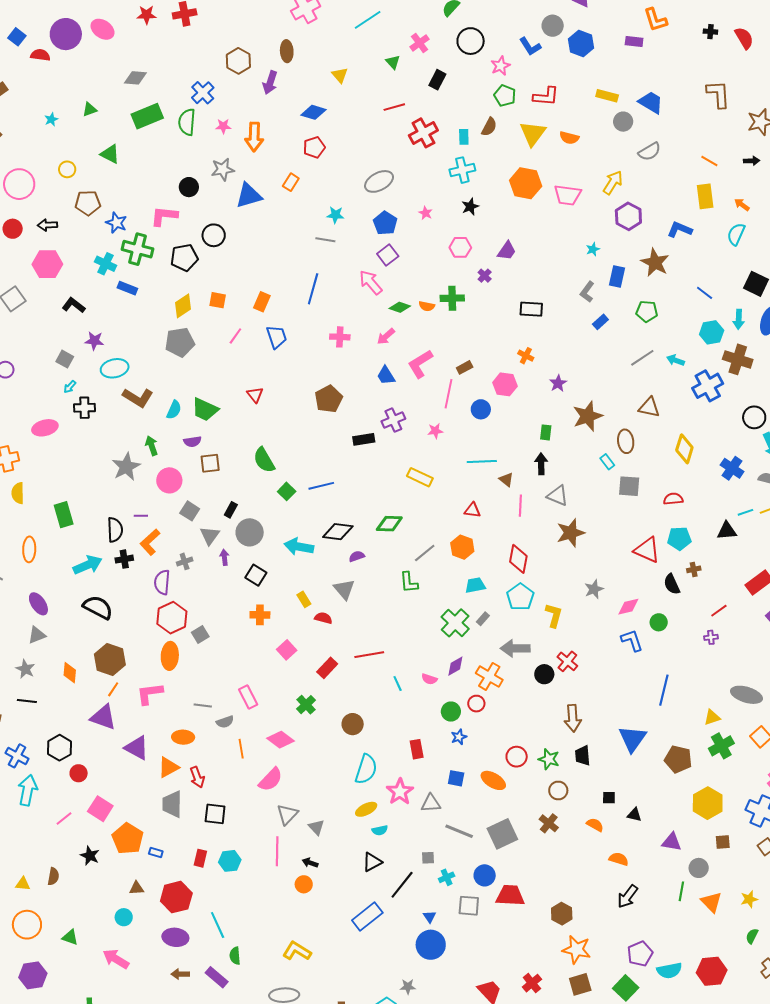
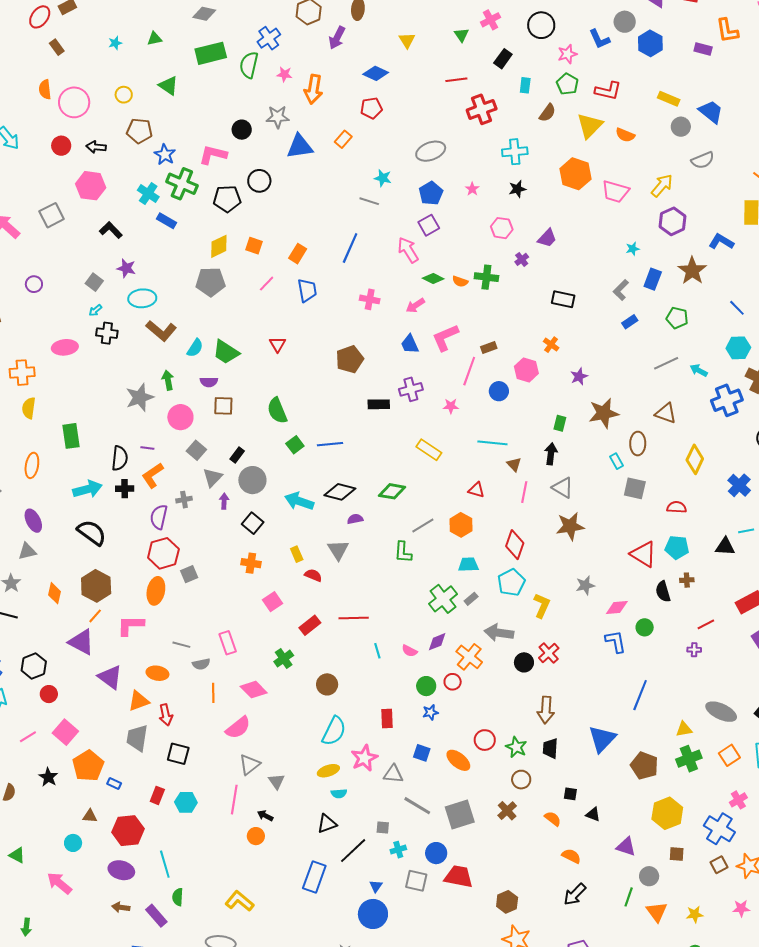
cyan rectangle: (464, 137) -> (525, 85), moved
blue rectangle: (367, 917) -> (314, 877), turned -40

